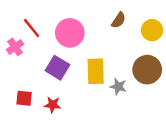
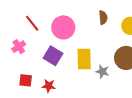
brown semicircle: (119, 20) -> (103, 17), turned -40
pink cross: (15, 47) -> (19, 47), moved

